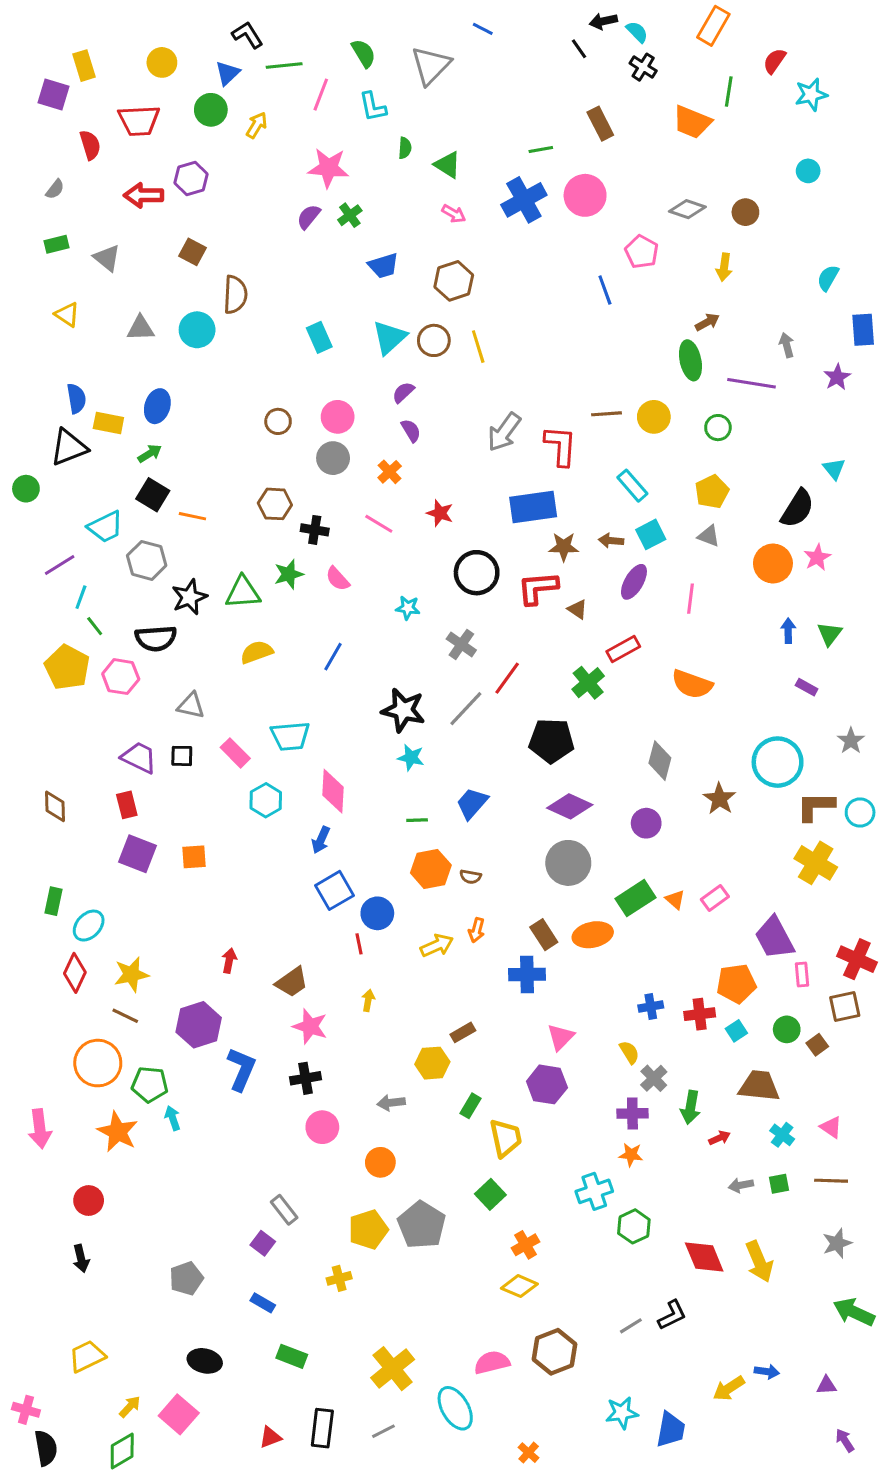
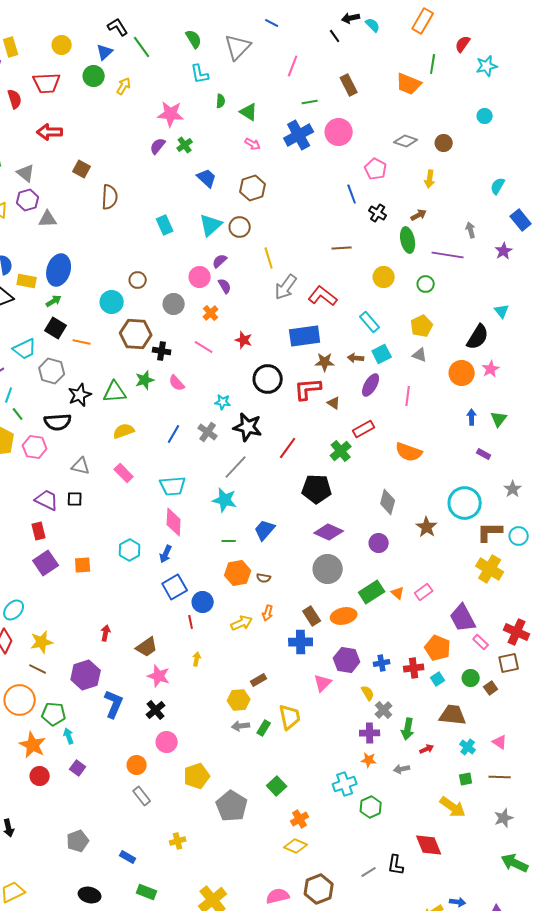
green line: (284, 66) -> (142, 47), turned 60
black cross: (643, 67) -> (378, 213), moved
pink line: (321, 95) -> (293, 66), moved
purple hexagon: (191, 179) -> (28, 200), moved
blue trapezoid: (383, 266) -> (207, 178), turned -120
cyan circle: (197, 330) -> (112, 302), moved
blue rectangle: (863, 330) -> (521, 220), turned -35
yellow line: (478, 347) -> (269, 258), moved
blue ellipse: (157, 406) -> (59, 270), size x1.4
brown line: (606, 414) -> (342, 248), moved
pink circle: (338, 417) -> (200, 277), moved
red L-shape: (561, 446) -> (323, 296), turned -56
brown hexagon: (275, 504) -> (136, 334), size x1.4
gray cross: (461, 644) -> (208, 432), moved
gray line: (466, 709) -> (236, 467), moved
black star: (403, 710) -> (248, 427), moved
cyan trapezoid: (290, 736) -> (173, 486), moved
pink rectangle: (235, 753) -> (124, 473), moved
cyan star: (411, 758) -> (225, 500), size x1.4
cyan hexagon: (266, 800) -> (130, 550), moved
purple square: (137, 854) -> (46, 563), turned 35
pink rectangle: (802, 974) -> (481, 642), turned -42
orange pentagon: (736, 984) -> (438, 648), turned 30
black cross: (306, 1078) -> (156, 710), turned -30
purple hexagon: (547, 1084) -> (347, 660), moved
gray arrow: (391, 1103) -> (241, 726), moved
yellow trapezoid: (506, 1138) -> (290, 717), moved
orange circle: (380, 1162) -> (137, 765), moved
gray arrow: (741, 1185) -> (402, 769), moved
red circle: (89, 1201) -> (40, 776), moved
yellow pentagon: (368, 1230) -> (197, 776), moved
purple square: (263, 1243) -> (78, 768), moved
red diamond: (704, 1257) -> (429, 845), moved
yellow arrow: (759, 1262) -> (453, 807), moved, turned -32
black L-shape: (672, 1315) -> (396, 865), turned 125

